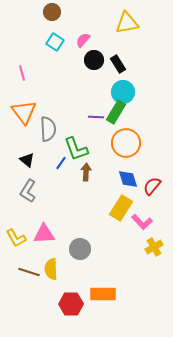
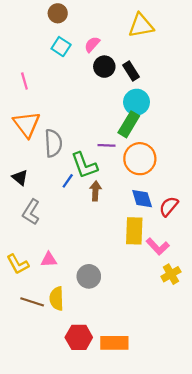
purple line: (96, 117) -> (107, 145), moved
black triangle: (27, 160) -> (20, 178), moved
yellow rectangle: (121, 208) -> (134, 231), turned -30
pink triangle: (44, 234) -> (49, 260), size x0.7
orange rectangle: (103, 294) -> (114, 343), moved

